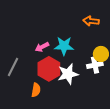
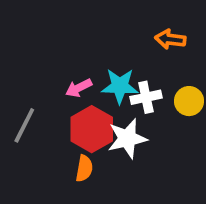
white cross: (95, 65) -> (146, 97), moved
orange semicircle: (36, 90) -> (84, 168), moved

